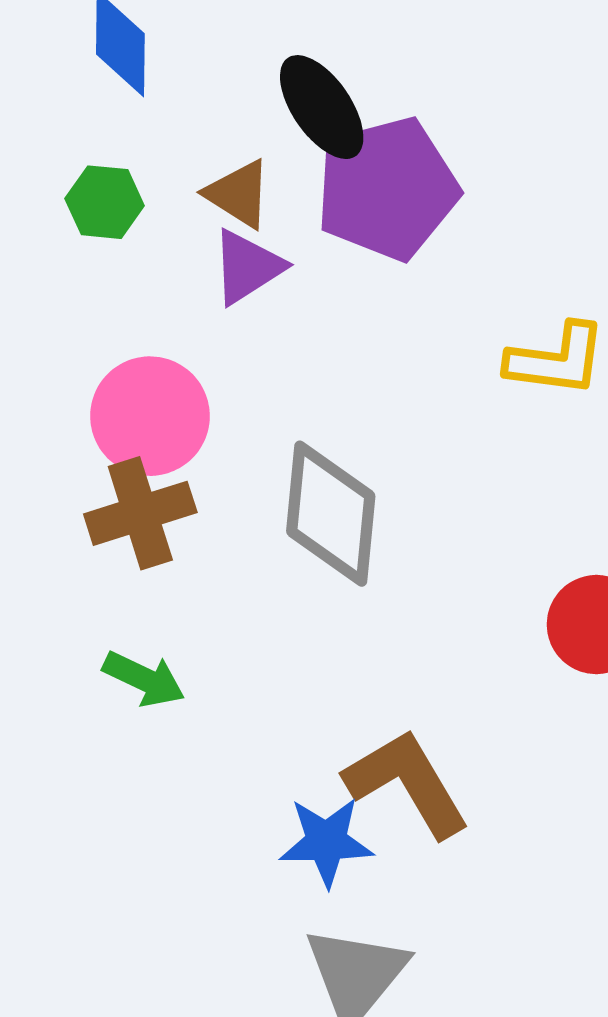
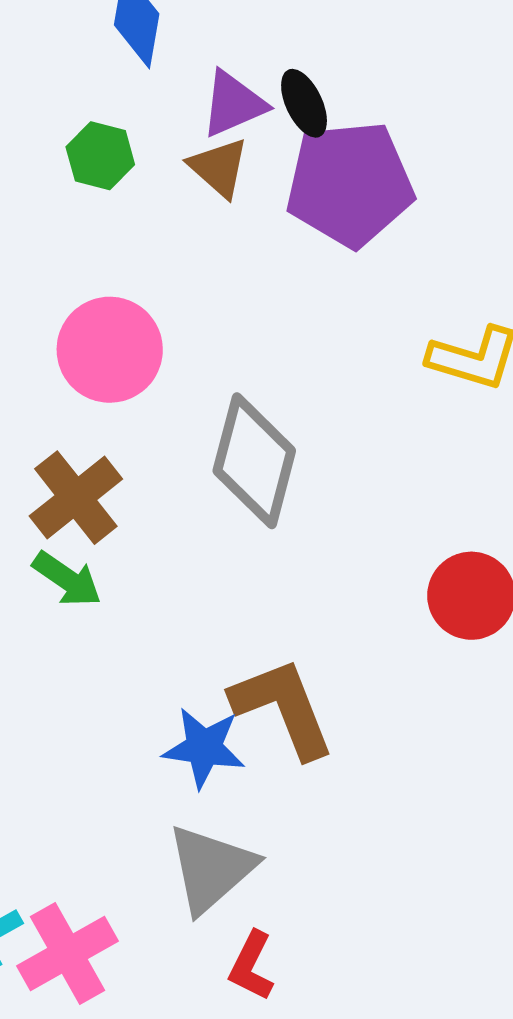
black ellipse: (322, 107) -> (304, 103), size x0.7
purple triangle: (247, 267) -> (233, 104), moved
brown cross: (140, 513) -> (76, 498), moved, turned -30

